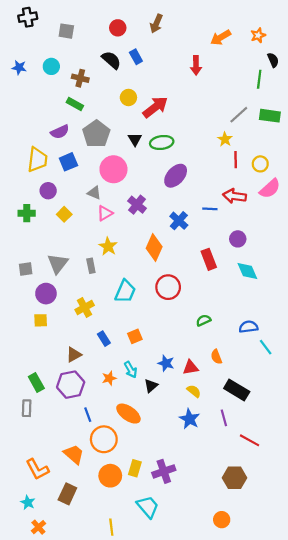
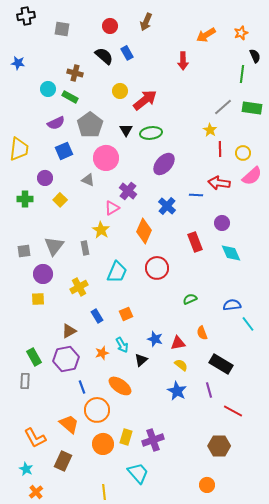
cyan circle: (51, 66) -> (48, 89), moved
yellow trapezoid: (37, 160) -> (19, 149), moved
pink triangle: (105, 213) -> (112, 208), moved

